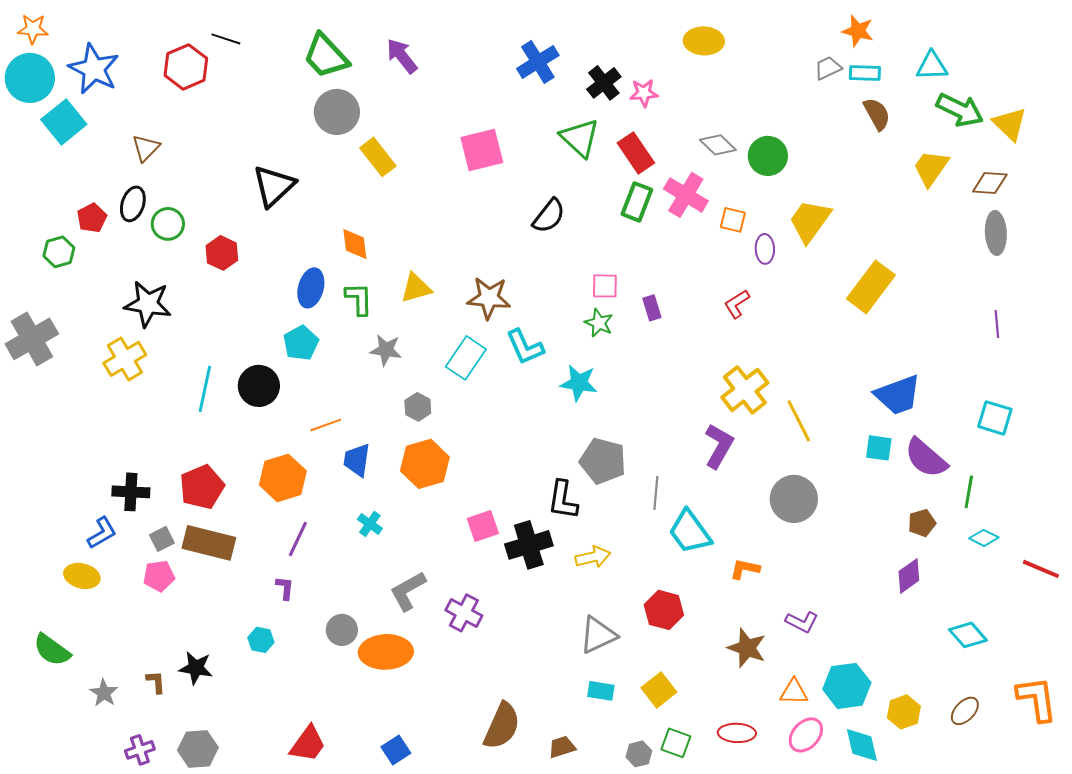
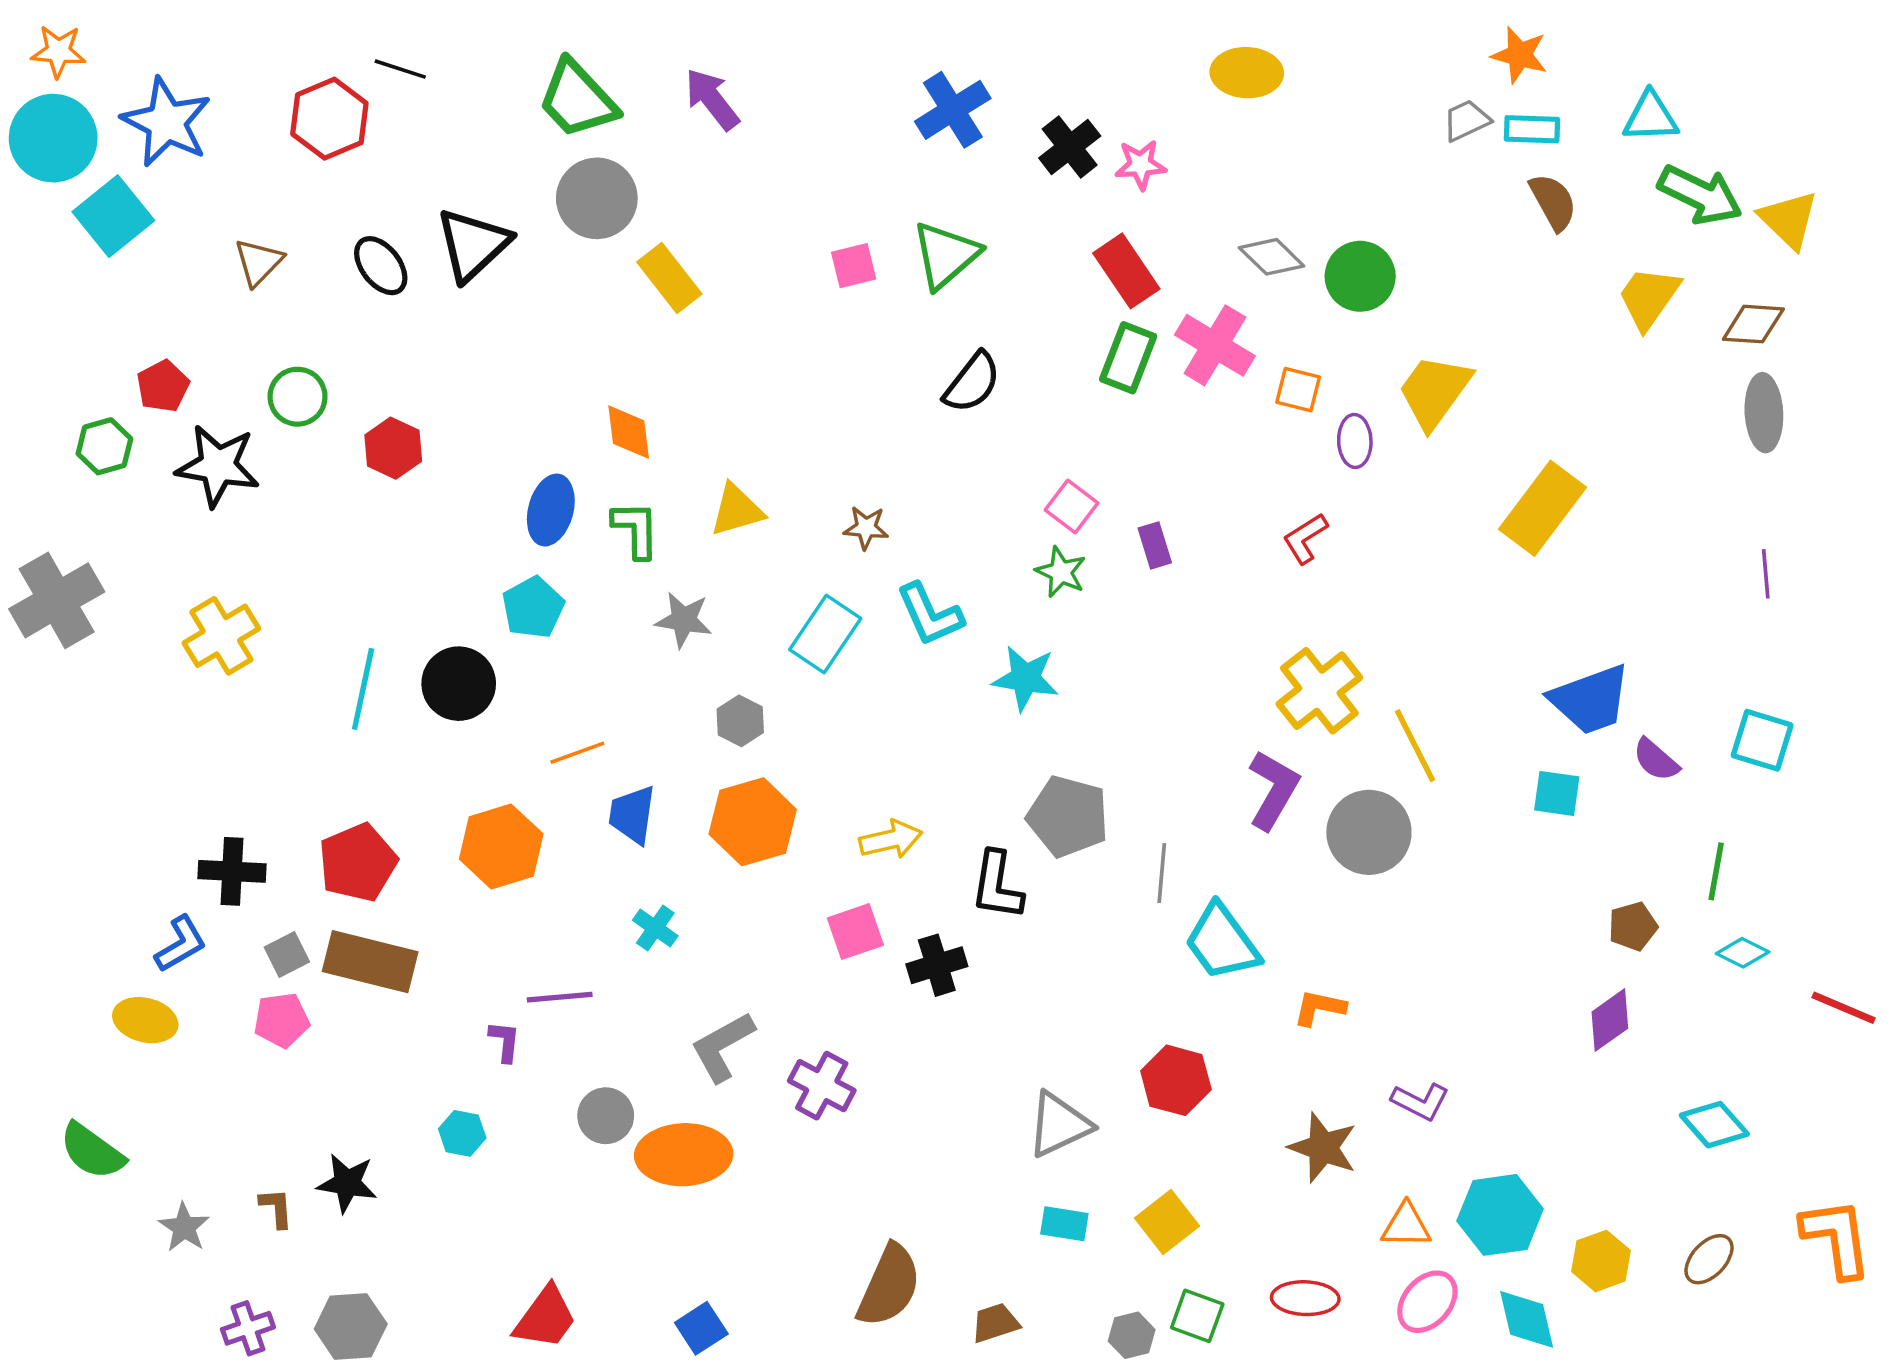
green triangle: (580, 138) -> (946, 255), moved, turned 36
pink square: (482, 150) -> (854, 266), size x0.6
black triangle: (274, 186) -> (473, 244), moved
black ellipse: (133, 204) -> (381, 266), moved, turned -56
pink square: (605, 286) -> (1071, 507), turned 36
brown star: (489, 298) -> (866, 528), size x0.6
black star: (148, 304) -> (218, 466), moved
purple semicircle: (926, 458) -> (1656, 760), moved, size x0.6
gray circle: (794, 499) -> (1369, 832), moved
purple line: (298, 539) -> (560, 997), moved, turned 60
black cross: (529, 545) -> (937, 965), size x0.7
yellow arrow: (593, 557) -> (891, 839), moved

